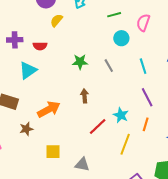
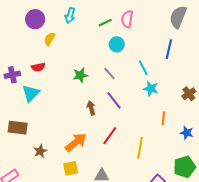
pink semicircle: (143, 23) -> (127, 19), moved
purple cross: (15, 40) -> (12, 75), moved
purple line: (147, 97) -> (114, 100), moved
orange arrow: (49, 109) -> (76, 142), moved
cyan star: (121, 115) -> (151, 89), moved
orange line: (146, 124) -> (163, 118), moved

